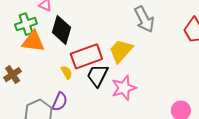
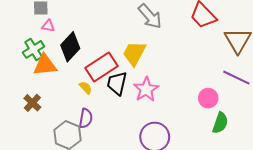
black diamond: (61, 30) -> (70, 47), turned 40

